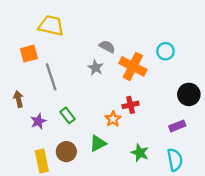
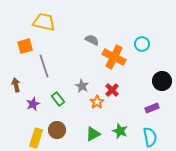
gray star: (95, 68) -> (82, 86), moved
red cross: (131, 105) -> (112, 90), turned -32
green triangle: (98, 143) -> (93, 134), moved
yellow rectangle: (42, 161) -> (36, 138), turned 30

